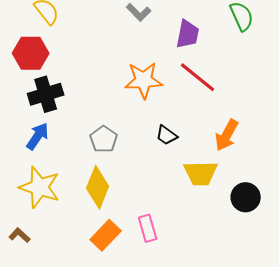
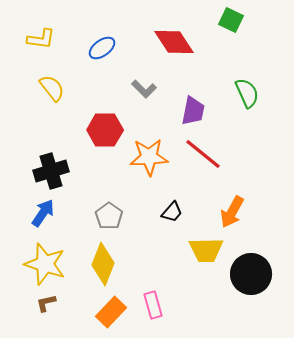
red hexagon: (31, 53) -> (105, 130), moved
black trapezoid: (167, 135) -> (172, 212), turned -85
black circle: (246, 197) -> (251, 274), size x1.4
brown L-shape: (20, 235) -> (46, 303), moved, turned -55

